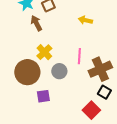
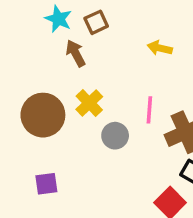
brown circle: (27, 72) -> (43, 115), moved
purple square: (43, 96) -> (46, 184), moved

